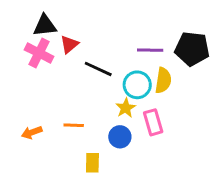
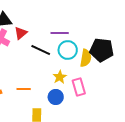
black pentagon: (192, 49) -> (102, 50), moved
purple line: (150, 50) -> (60, 33), moved
cyan circle: (137, 85) -> (68, 50), moved

